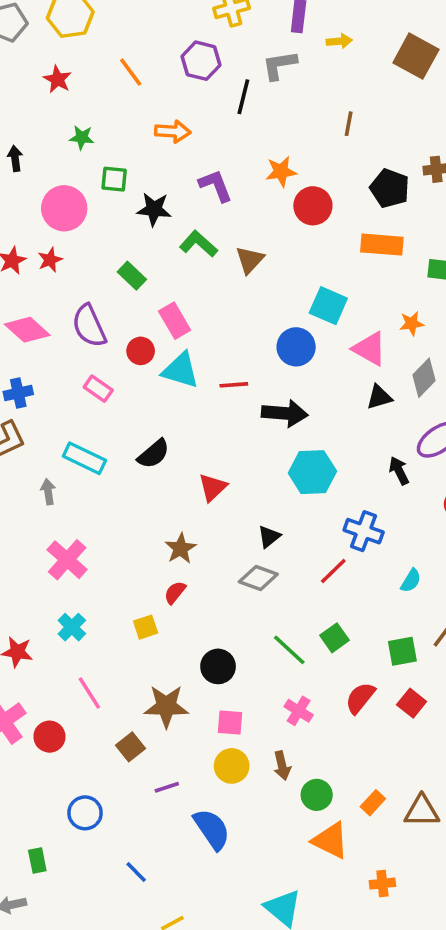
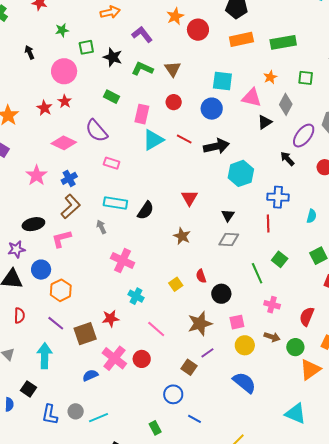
black star: (154, 209) -> (113, 57), turned 30
pink rectangle: (175, 321) -> (142, 114), turned 60
red circle: (141, 351) -> (174, 102), moved
cyan triangle: (180, 370) -> (153, 140), turned -30
red line: (234, 385) -> (184, 139), turned 49
black semicircle: (154, 454) -> (146, 210), moved
red line: (333, 571) -> (268, 224), turned -30
red semicircle: (175, 592) -> (201, 276), moved, turned -40
green line: (289, 650) -> (257, 273), turned 40
red semicircle: (360, 698) -> (307, 316), moved
brown square: (130, 747) -> (189, 367), moved
brown arrow: (282, 766) -> (272, 337), turned -42
purple line: (167, 787) -> (207, 353), moved
orange triangle: (330, 840) -> (310, 369), turned -45
blue line: (136, 872) -> (194, 419), moved

